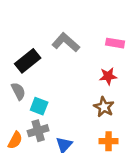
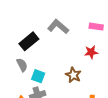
brown star: (104, 107) -> (73, 75), moved

